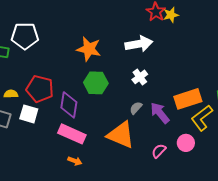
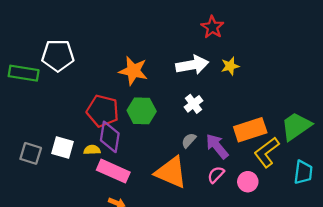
yellow star: (171, 15) -> (230, 66), moved
red pentagon: (40, 89) -> (103, 111), moved
yellow semicircle: (11, 94) -> (92, 150), moved
pink semicircle: (159, 151) -> (216, 175), moved

